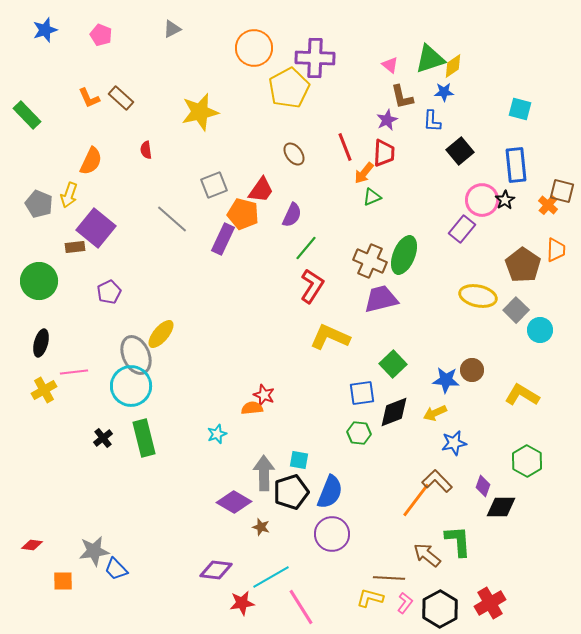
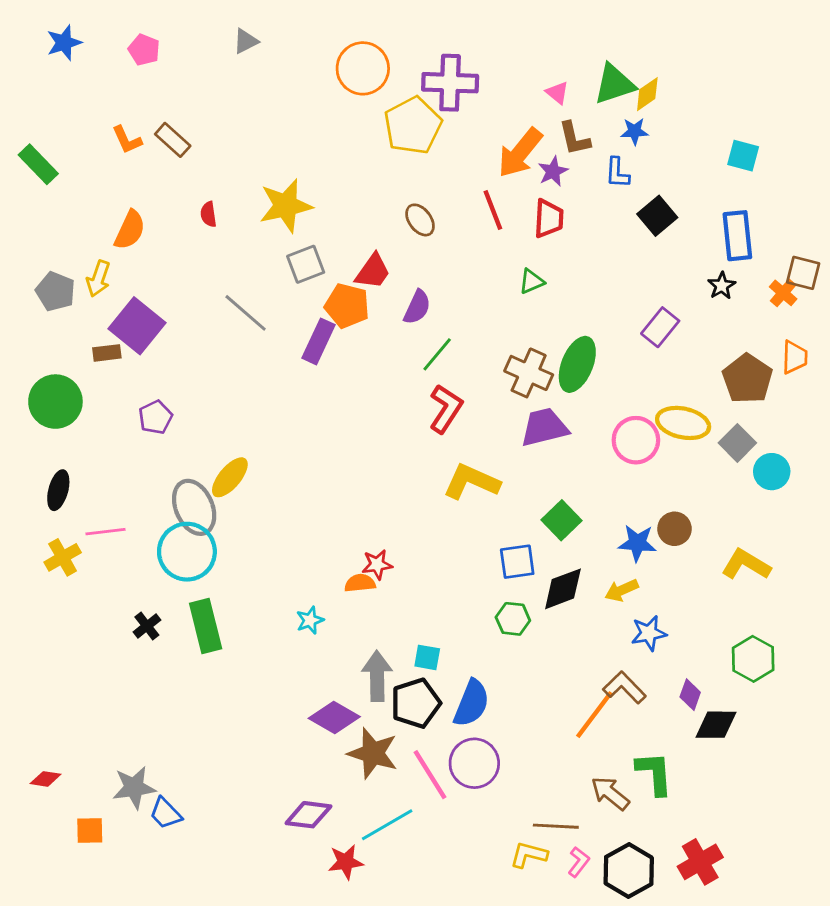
yellow star: (200, 112) -> (286, 206), moved
orange arrow: (364, 173) -> (520, 153), moved, size x1.6
pink circle: (482, 200) -> (636, 440), moved
red star: (264, 395) -> (377, 565), turned -30
brown star: (261, 527) -> (373, 753), size x2.0
pink line: (301, 607) -> (430, 775), moved

